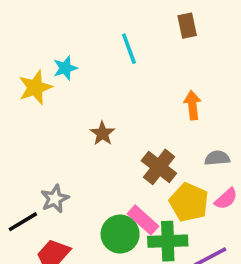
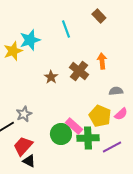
brown rectangle: (187, 26) -> (99, 16), turned -32
cyan star: (65, 68) -> (30, 40), size x1.5
brown cross: (159, 167) -> (79, 71), moved

